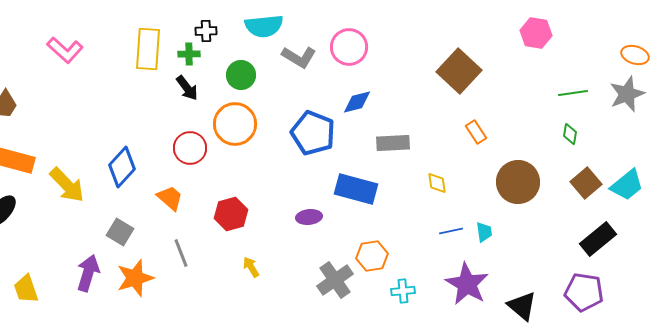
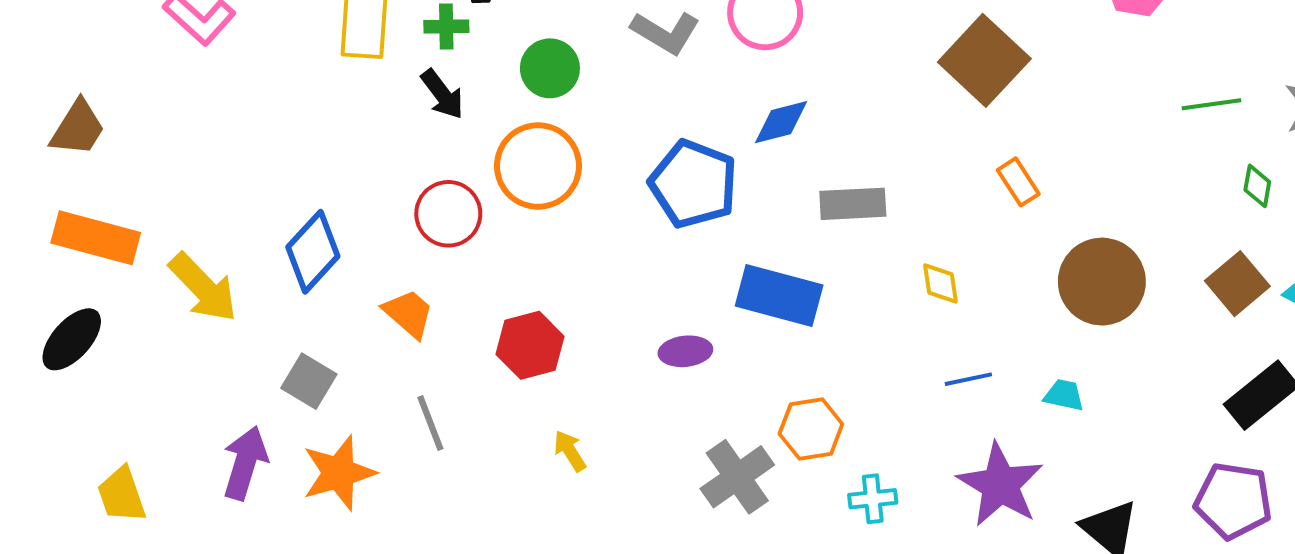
green diamond: (570, 134) -> (1257, 186), moved
cyan trapezoid: (484, 232) -> (1064, 395), moved, turned -70

